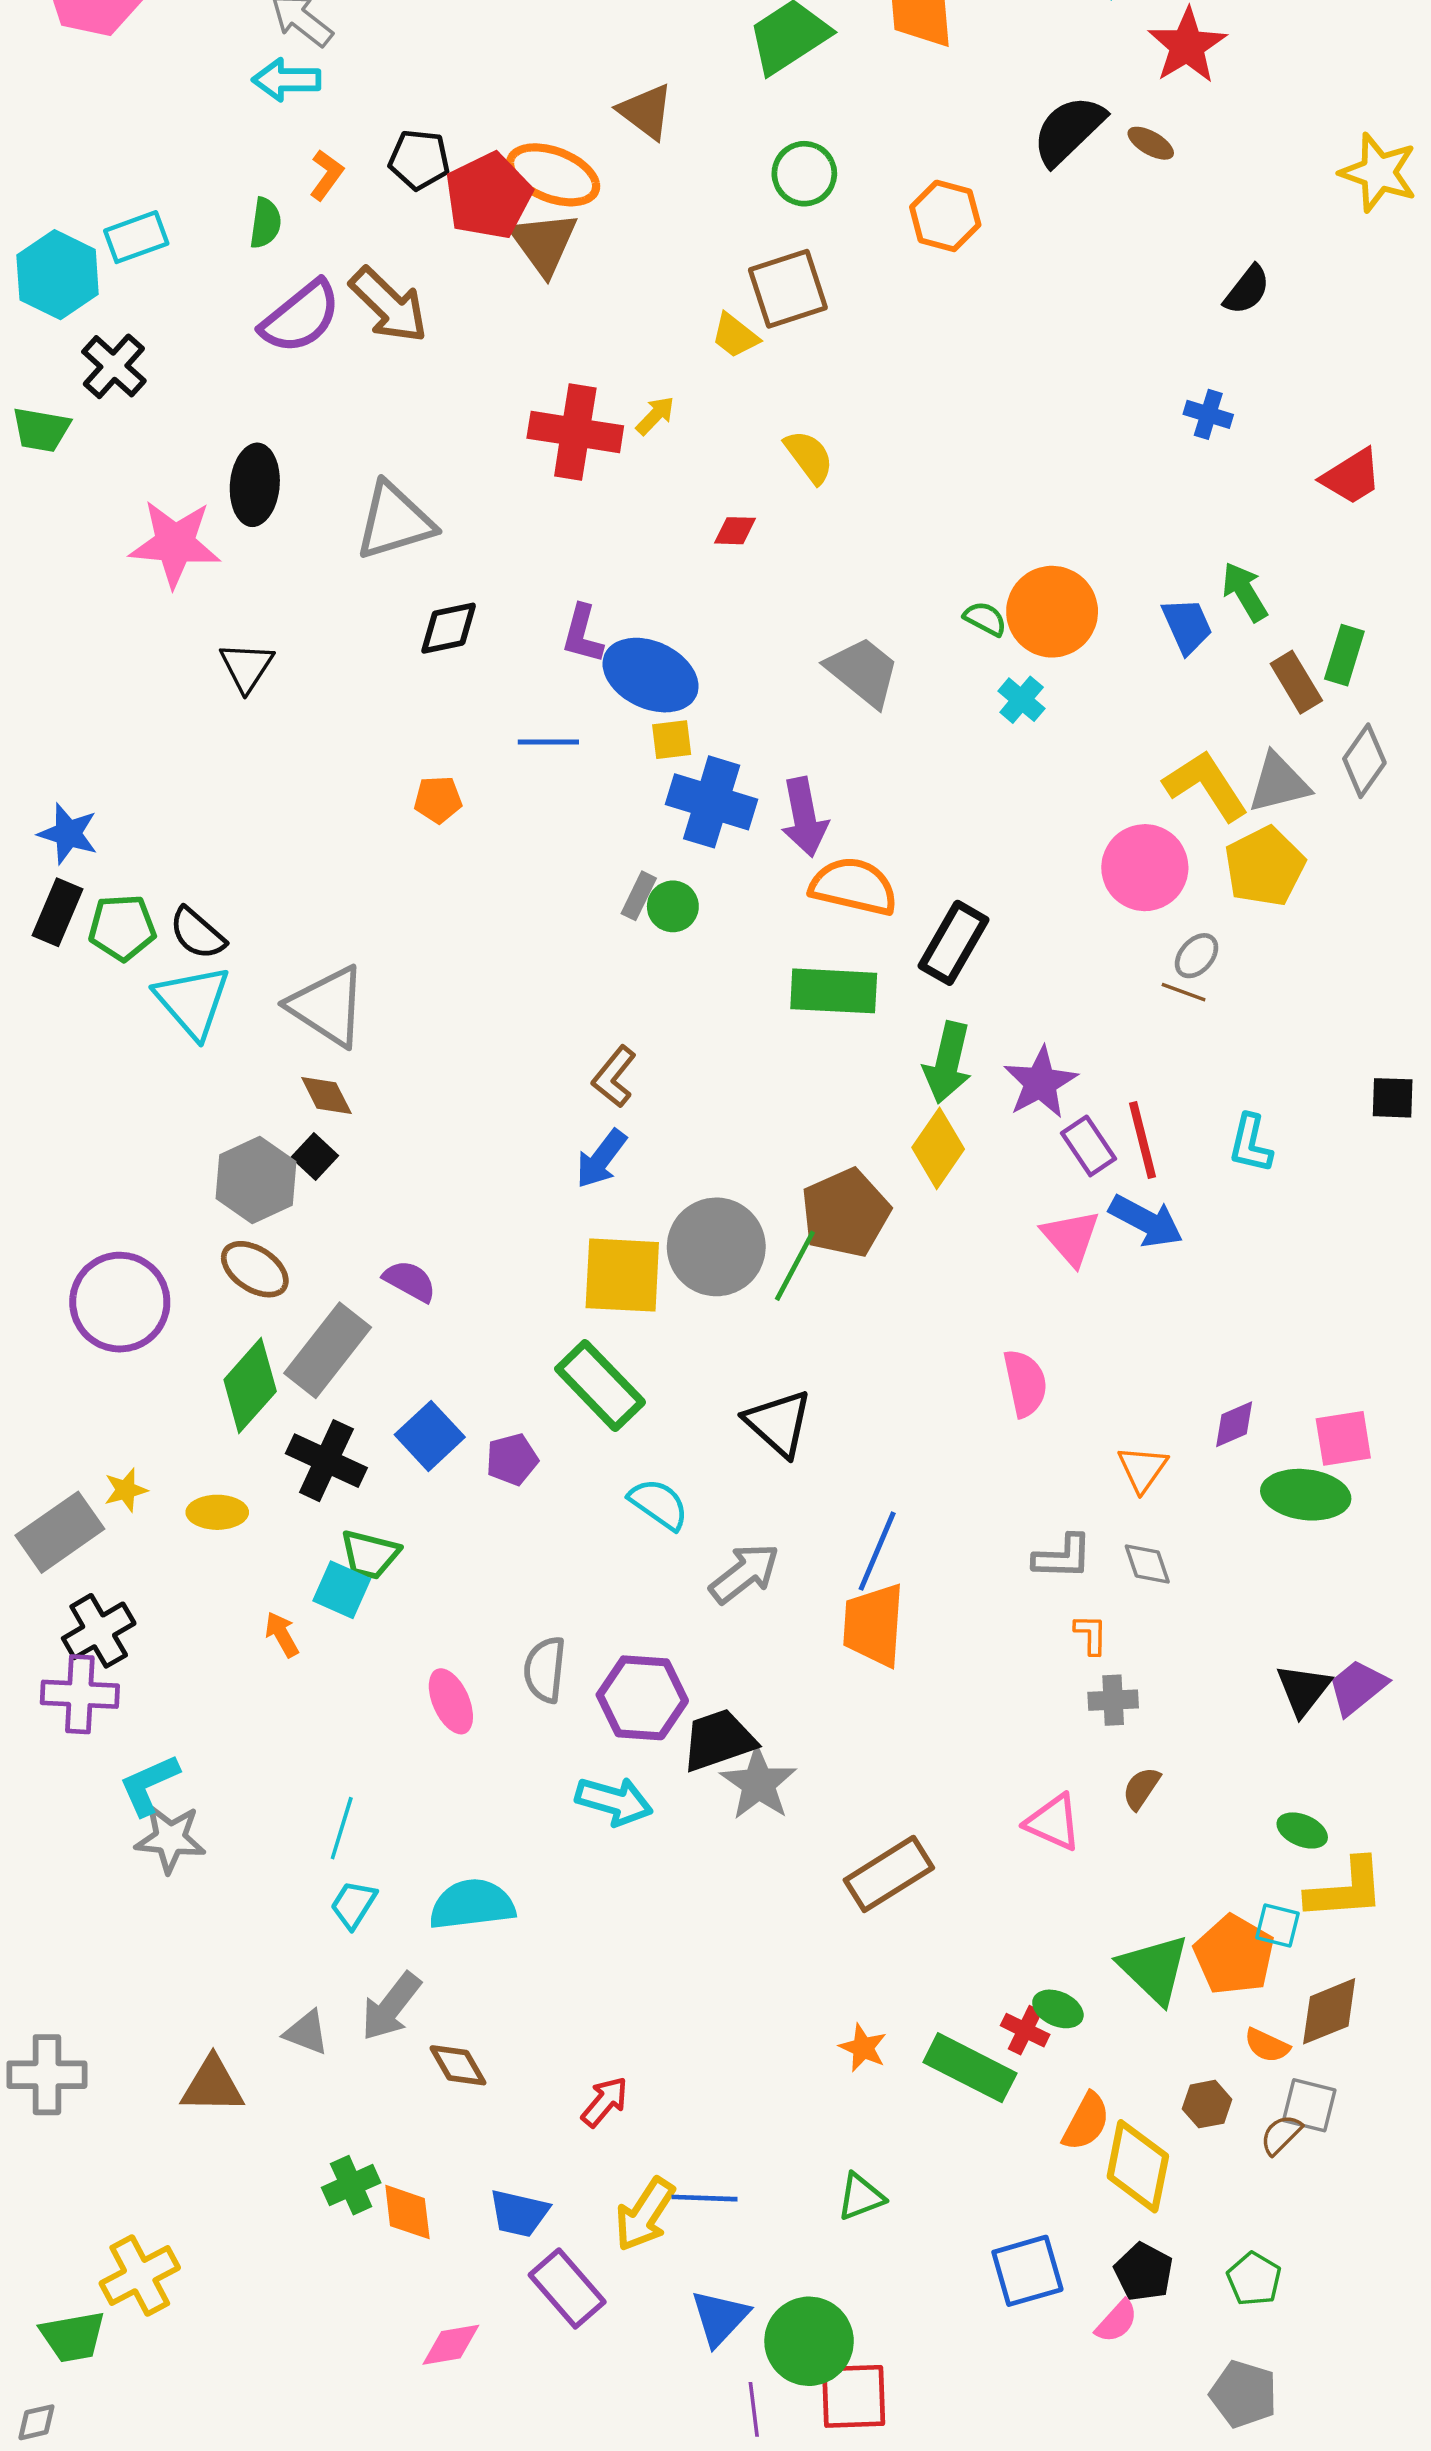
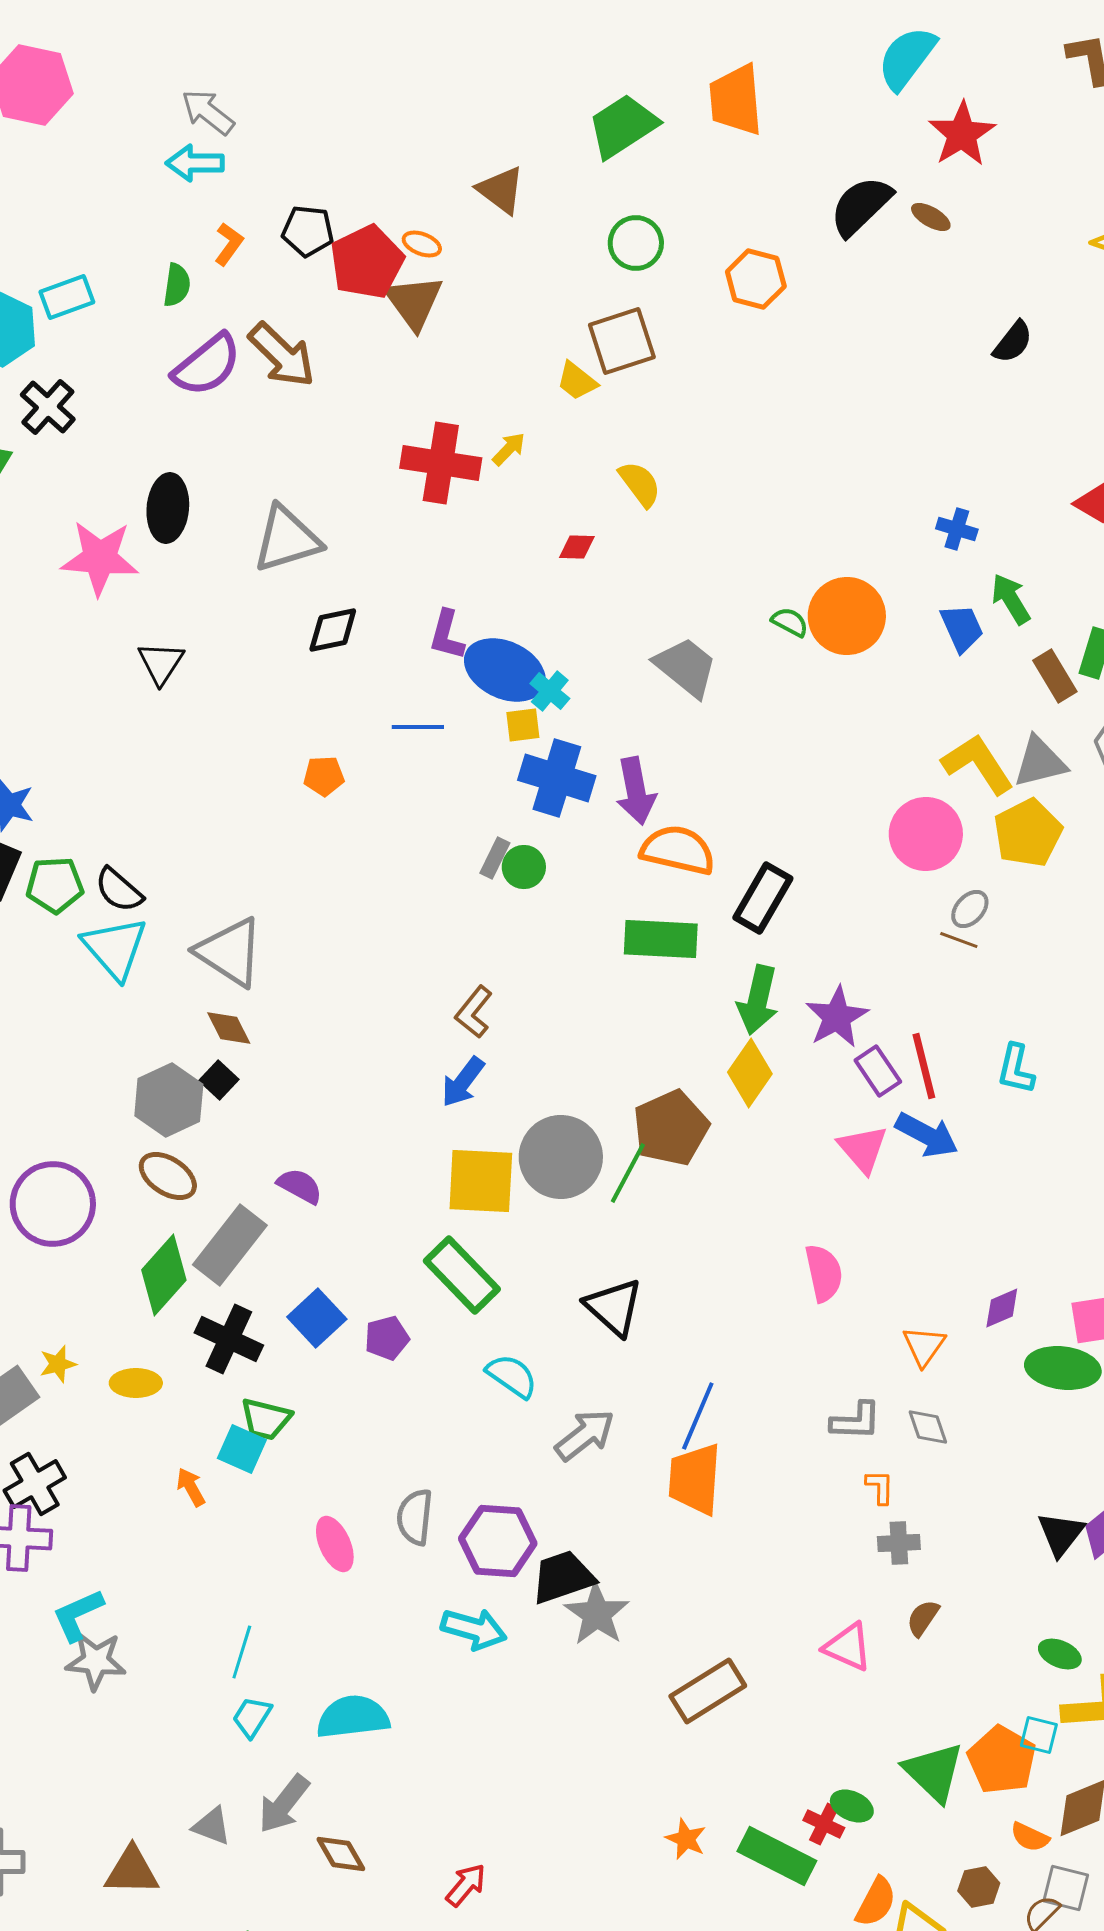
orange ellipse: (553, 175) -> (422, 244), size x0.5
blue cross: (1208, 414) -> (957, 529), moved
cyan cross: (1022, 700) -> (550, 691), moved

